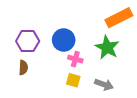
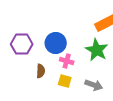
brown semicircle: (23, 68) -> (41, 71), moved

